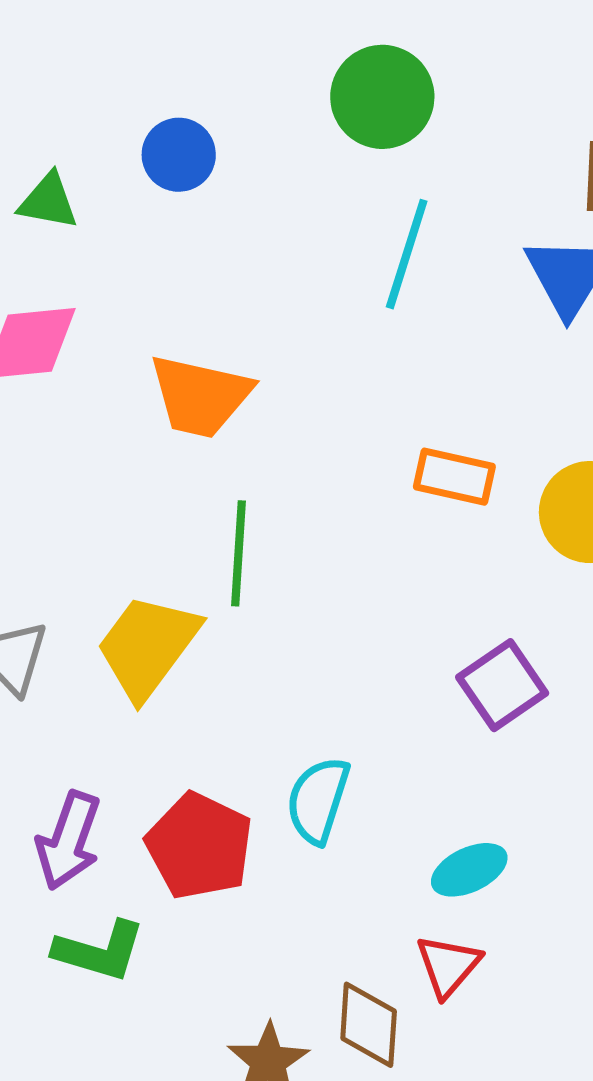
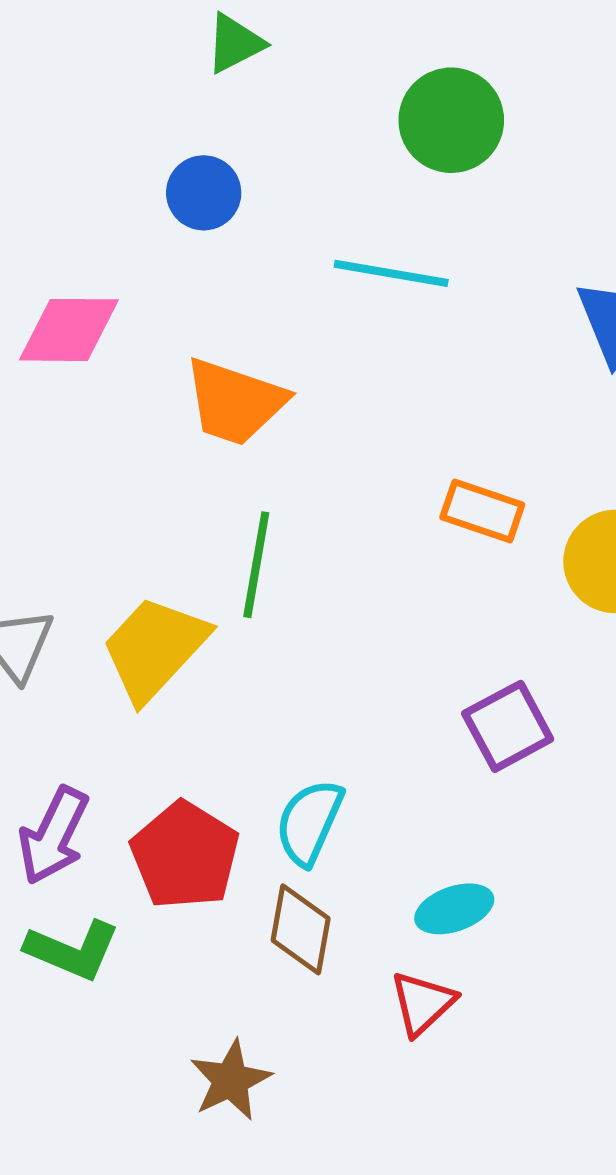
blue circle: (179, 155) -> (204, 193), moved
green triangle: (48, 201) -> (235, 43), moved, turned -44
cyan line: (407, 254) -> (391, 273), moved, turned 76
brown diamond: (369, 1025) -> (301, 929), moved

